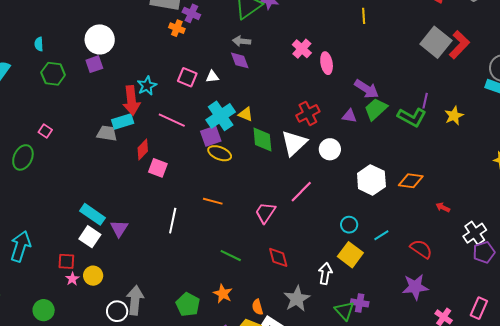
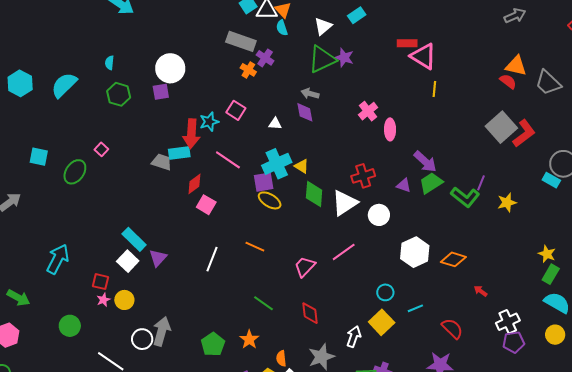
pink square: (187, 77) -> (236, 110), moved

